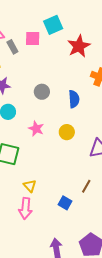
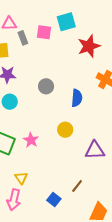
pink star: (36, 129) -> (31, 140), moved

